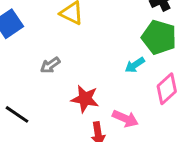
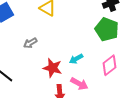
cyan arrow: (135, 65) -> (76, 59), moved

